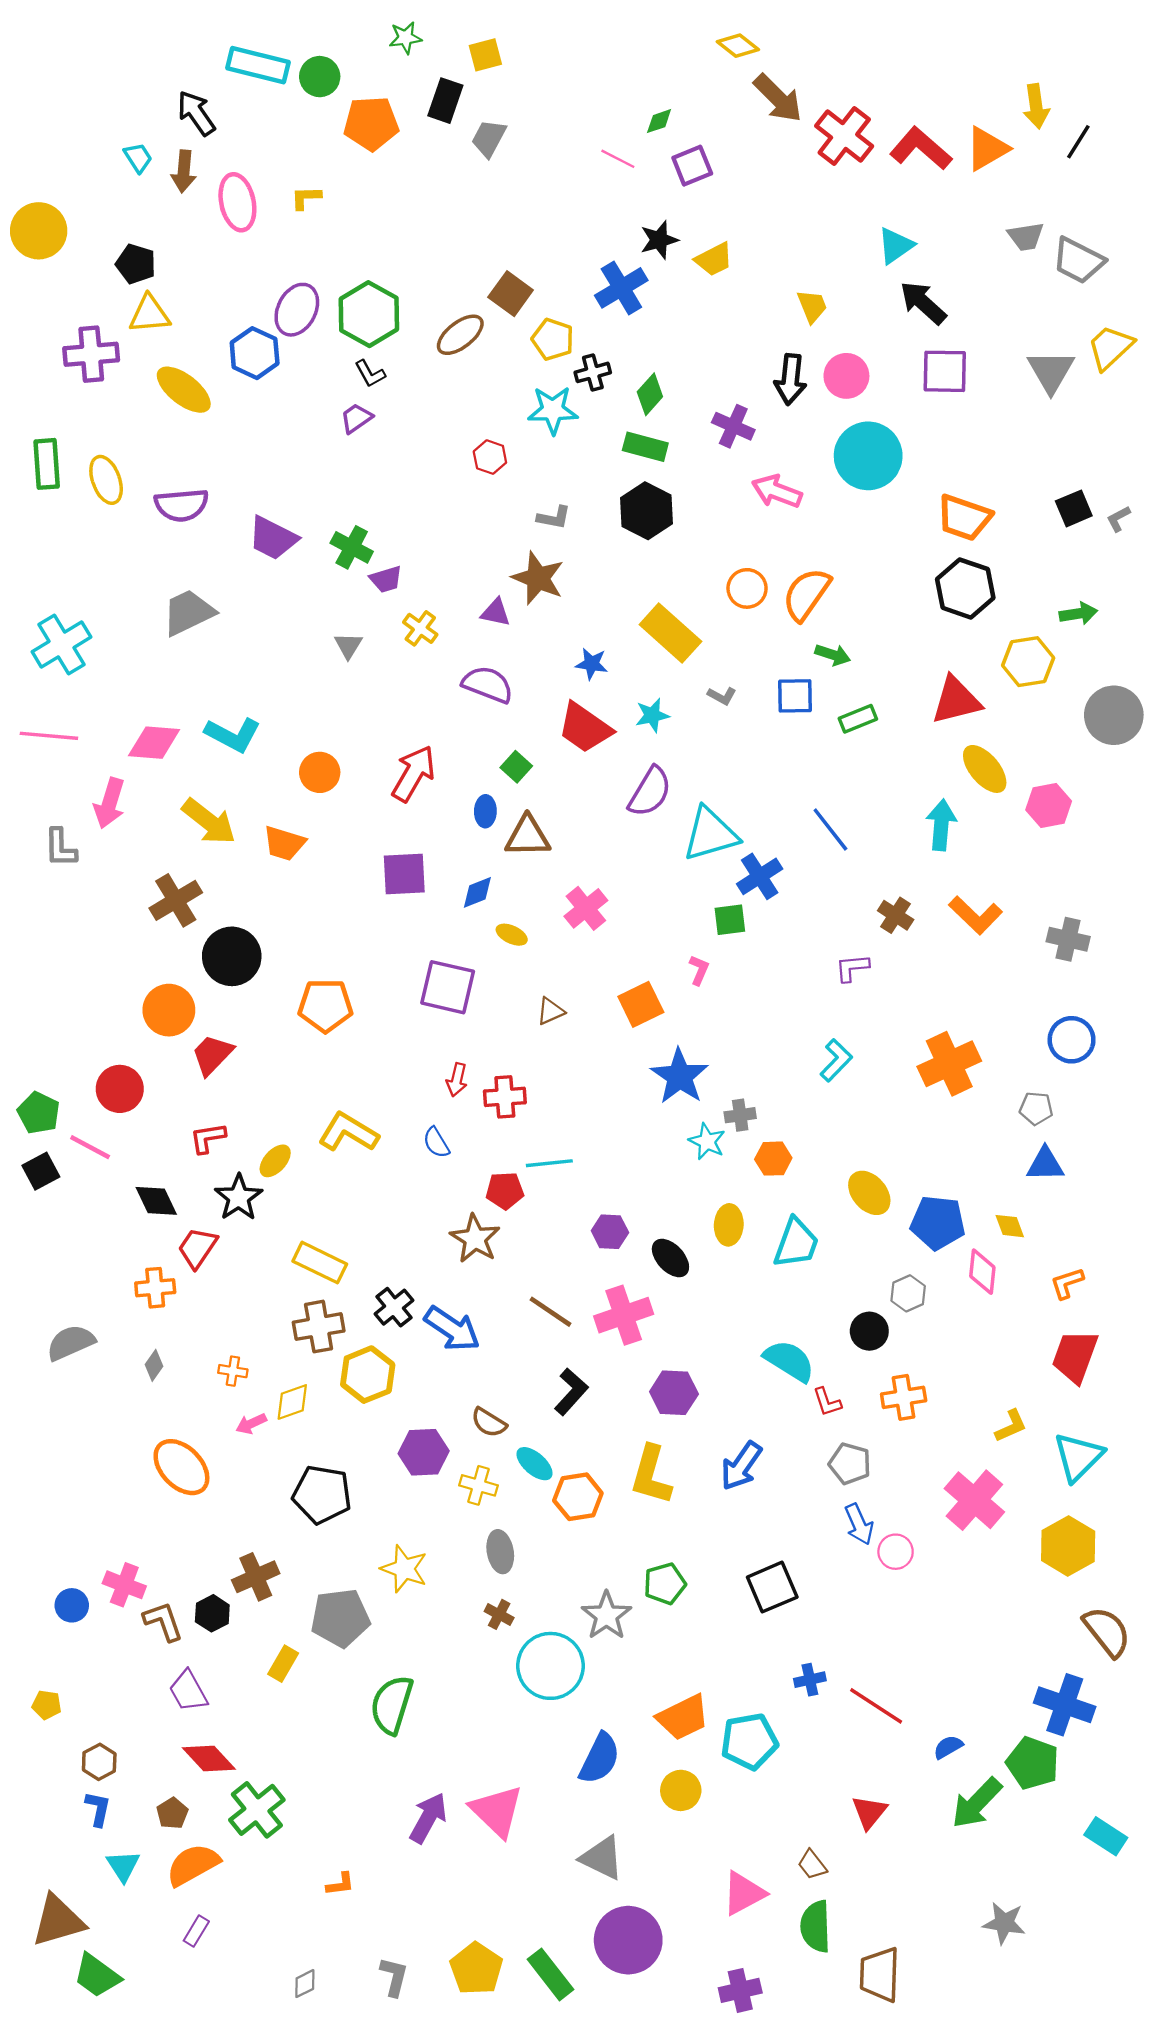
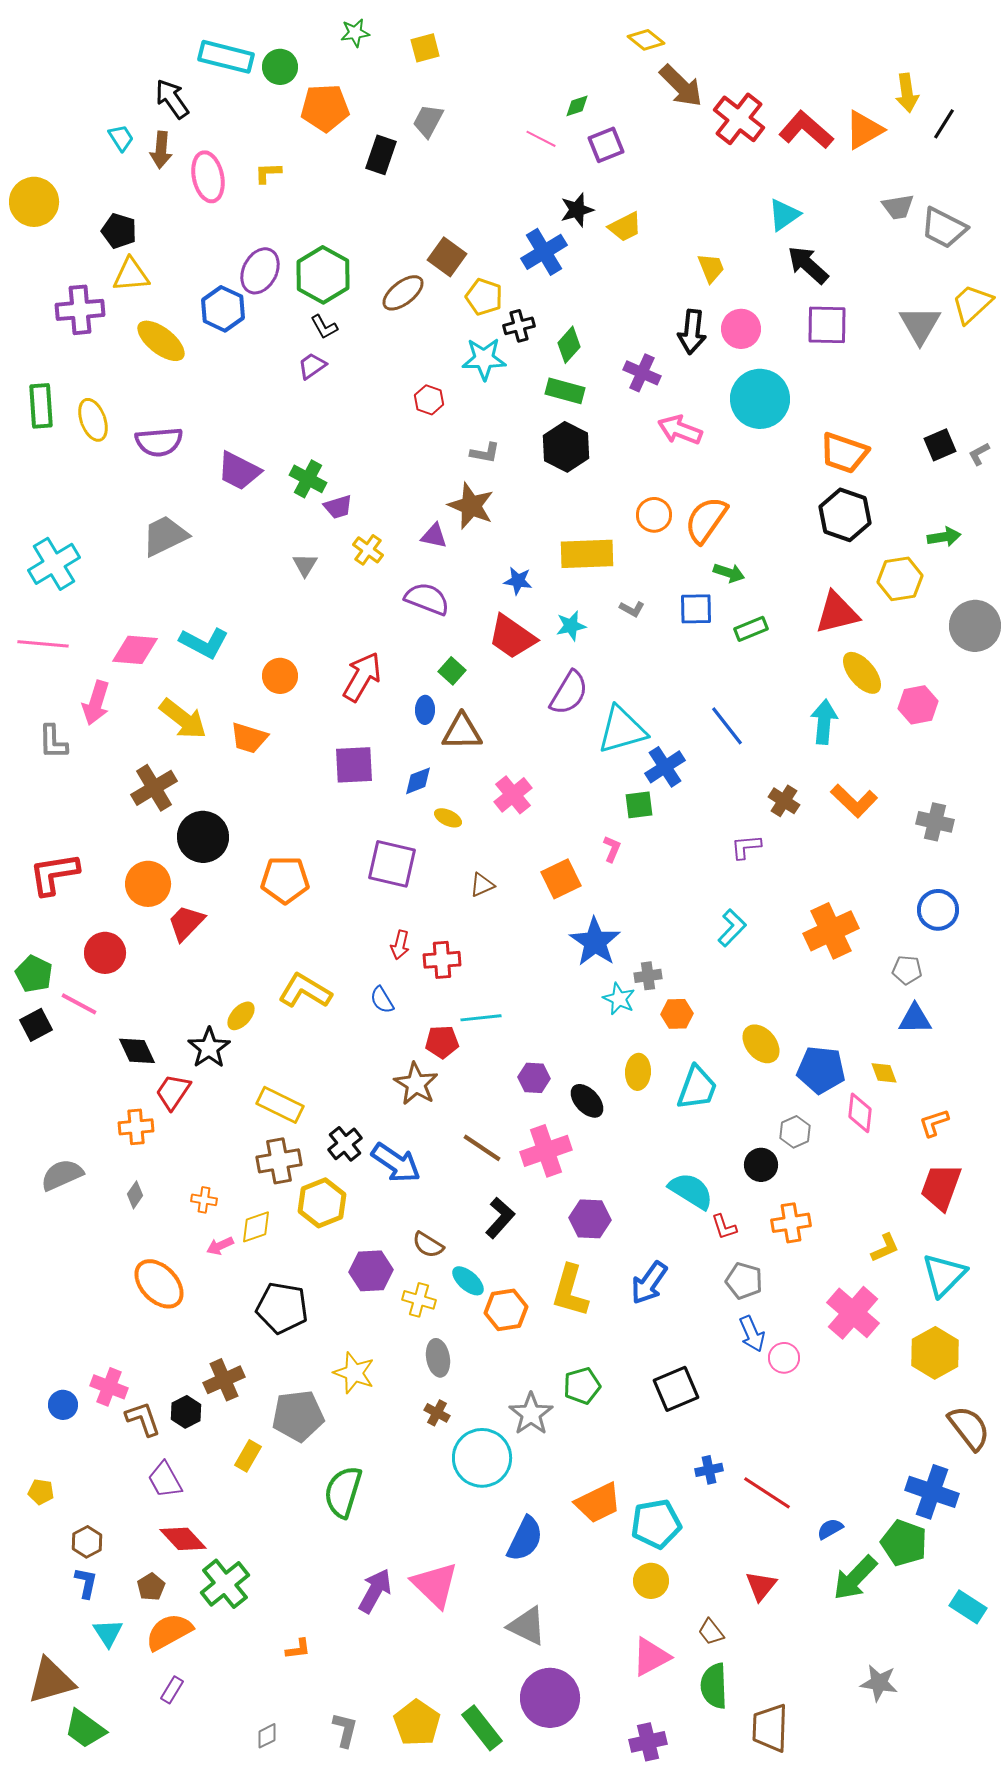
black rectangle: (445, 101) -> (381, 155), moved
yellow rectangle: (670, 633) -> (587, 554), turned -44
red L-shape: (208, 1138) -> (54, 874), moved, size x1.6
yellow circle: (681, 1790) -> (651, 1581), moved

